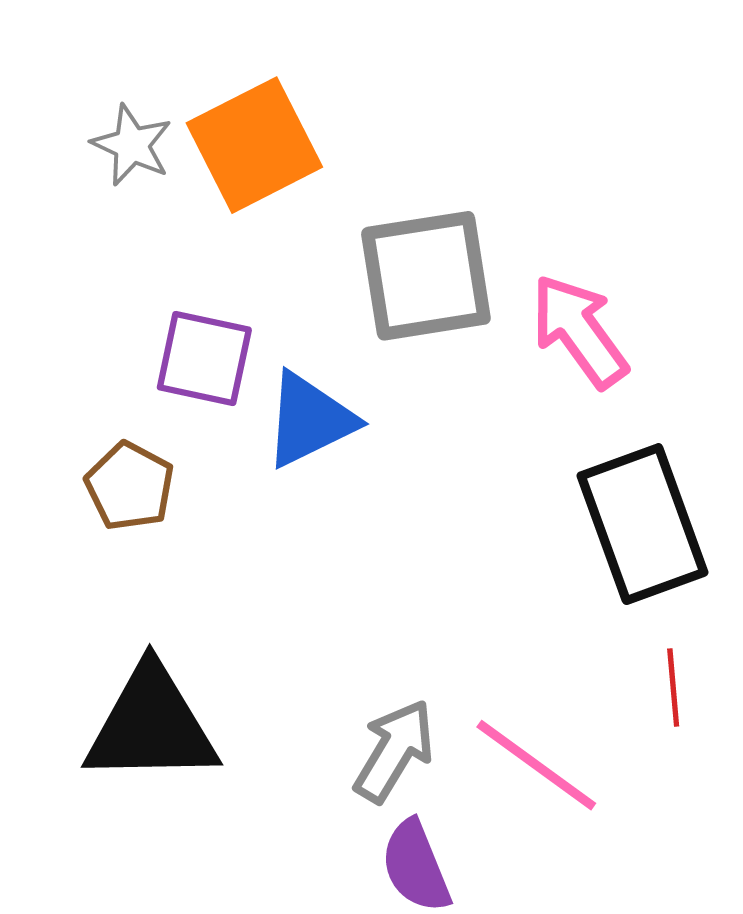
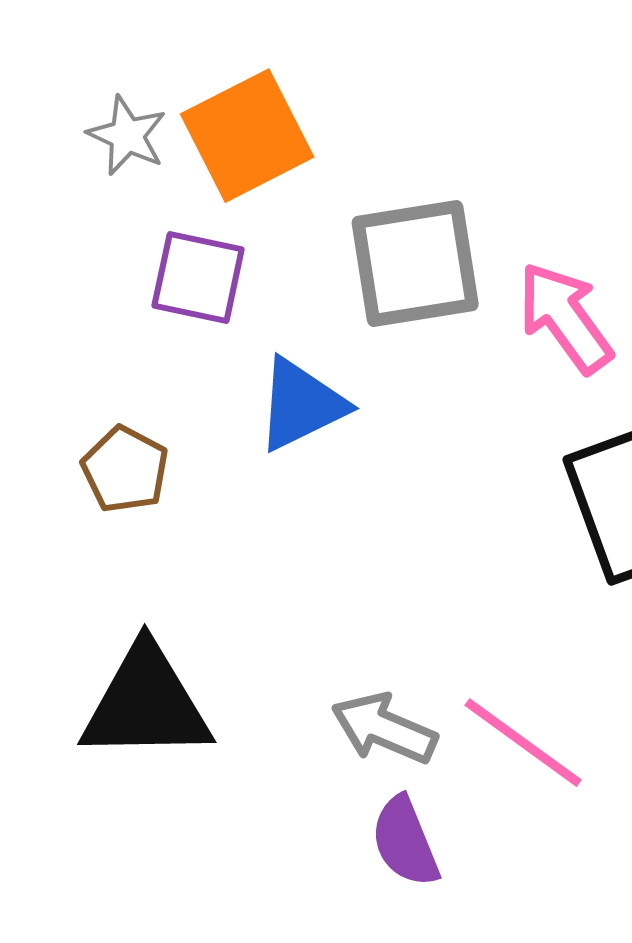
purple square: (204, 359) -> (198, 278), moved
gray arrow: (394, 751) -> (384, 729), turned -98

